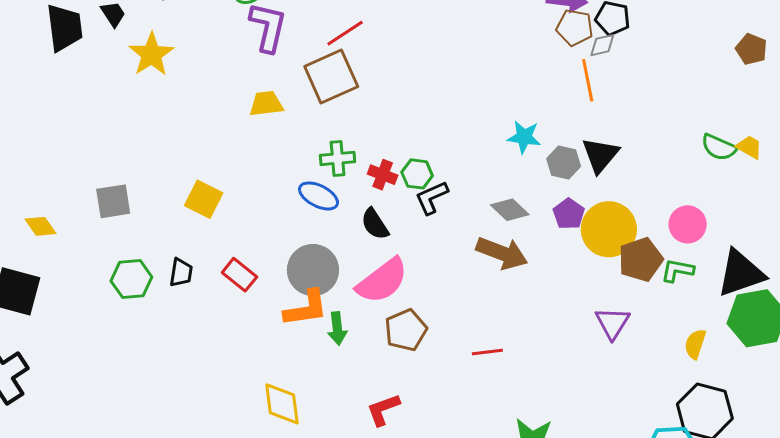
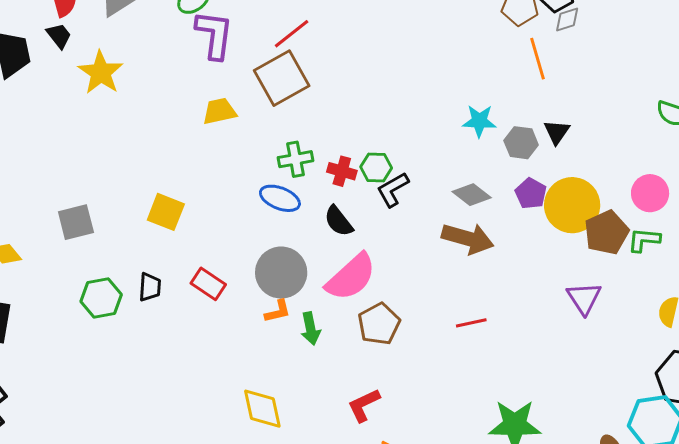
gray diamond: (602, 45) -> (567, 19), moved
black triangle: (600, 155) -> (557, 132), size x0.7
orange L-shape: (306, 308) -> (278, 311), size x0.6
red line: (487, 352) -> (471, 323), moved

